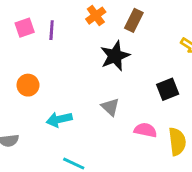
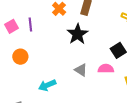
orange circle: (28, 85) -> (20, 57), moved
pink semicircle: (145, 130) -> (106, 69), moved

